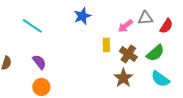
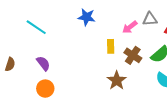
blue star: (82, 16) -> (87, 17), turned 30
brown star: (123, 78) -> (117, 80), moved

